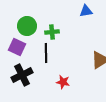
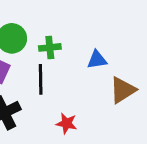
blue triangle: (86, 11) -> (97, 60), moved

